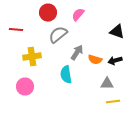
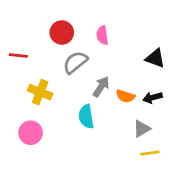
pink semicircle: (78, 15) -> (102, 35), turned -48
yellow cross: (32, 57) -> (40, 92), turned 30
gray triangle: (107, 84) -> (142, 129), turned -32

